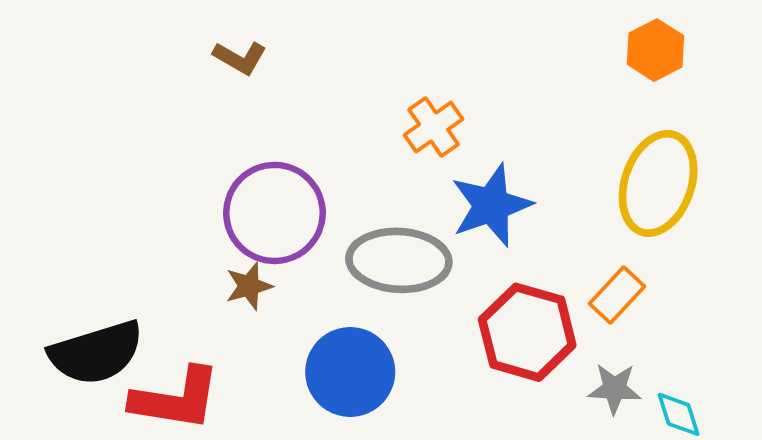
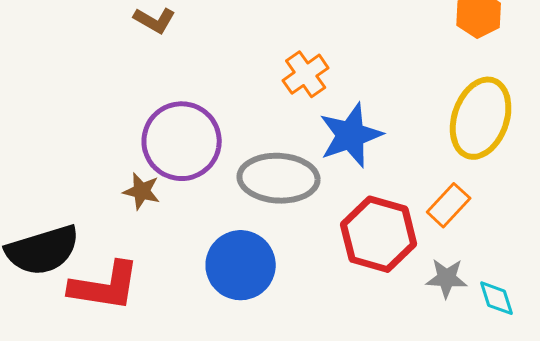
brown star: (249, 286) -> (142, 191), moved, turned 30

